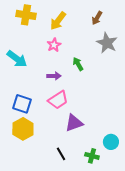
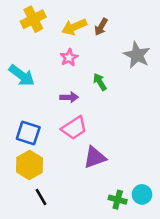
yellow cross: (26, 15) -> (33, 19), turned -36
brown arrow: (97, 18) -> (101, 27), moved
yellow arrow: (58, 21) -> (74, 27), turned 30
cyan circle: (111, 142) -> (142, 194), moved
black line: (61, 154) -> (41, 197), moved

